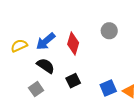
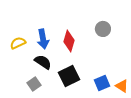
blue arrow: (46, 41) -> (43, 39), turned -60
black square: (73, 81) -> (69, 76), size x1.5

